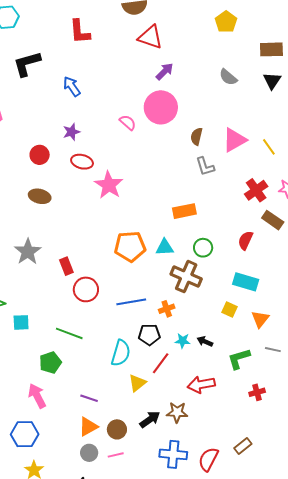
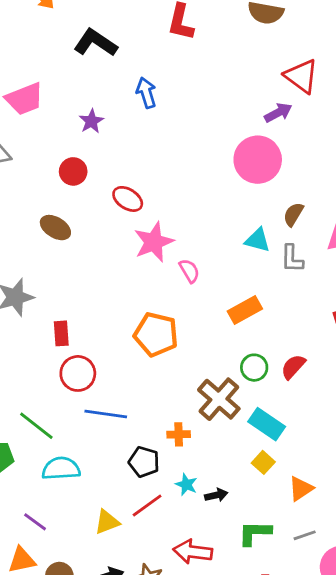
red triangle: (150, 37) -> (301, 76), moved
black L-shape: (27, 64) -> (95, 43), turned 32
pink semicircle: (128, 122) -> (189, 271), moved
purple star: (71, 132) -> (91, 121), moved, turned -30
orange rectangle: (184, 211) -> (245, 310), turned -35
red semicircle: (245, 240) -> (293, 367), moved
cyan triangle: (165, 247) -> (258, 240), moved
cyan rectangle: (246, 282) -> (267, 424), moved
blue line: (131, 302) -> (106, 414), moved
black arrow: (205, 341) -> (216, 495), turned 126
gray line: (273, 350) -> (305, 535), turned -49
cyan semicircle: (121, 353) -> (61, 469), moved, turned -128

